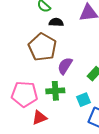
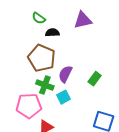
green cross: (55, 91) -> (45, 85), moved, turned 30
cyan square: (83, 100) -> (63, 97), moved

